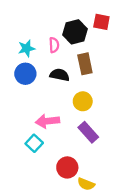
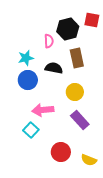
cyan star: (26, 48) -> (26, 58), moved
blue circle: (25, 74) -> (28, 80), moved
yellow semicircle: (86, 184) -> (89, 160), moved

